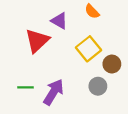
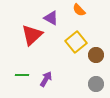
gray circle: (98, 86) -> (96, 84), moved
purple arrow: (53, 92) -> (46, 79), size x0.7

